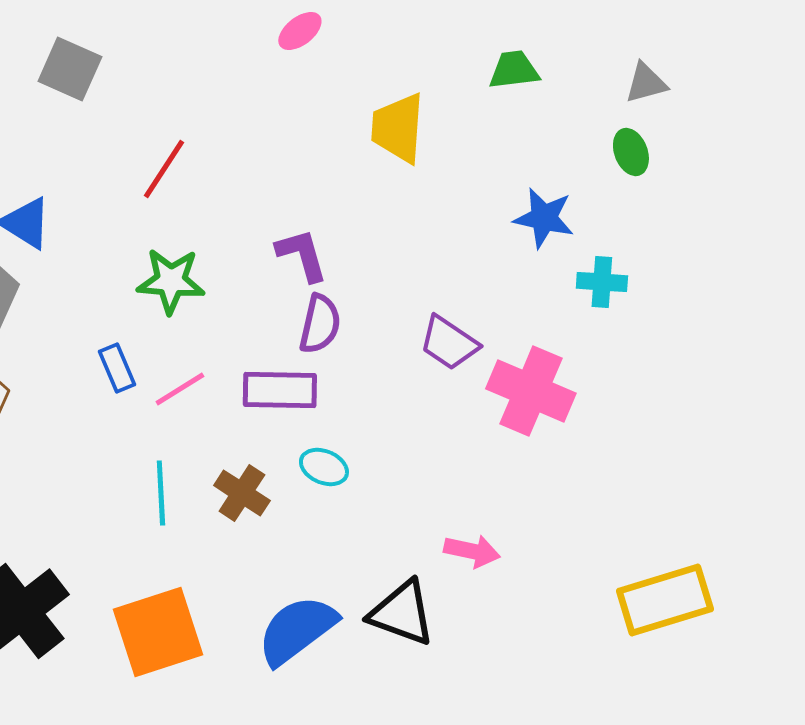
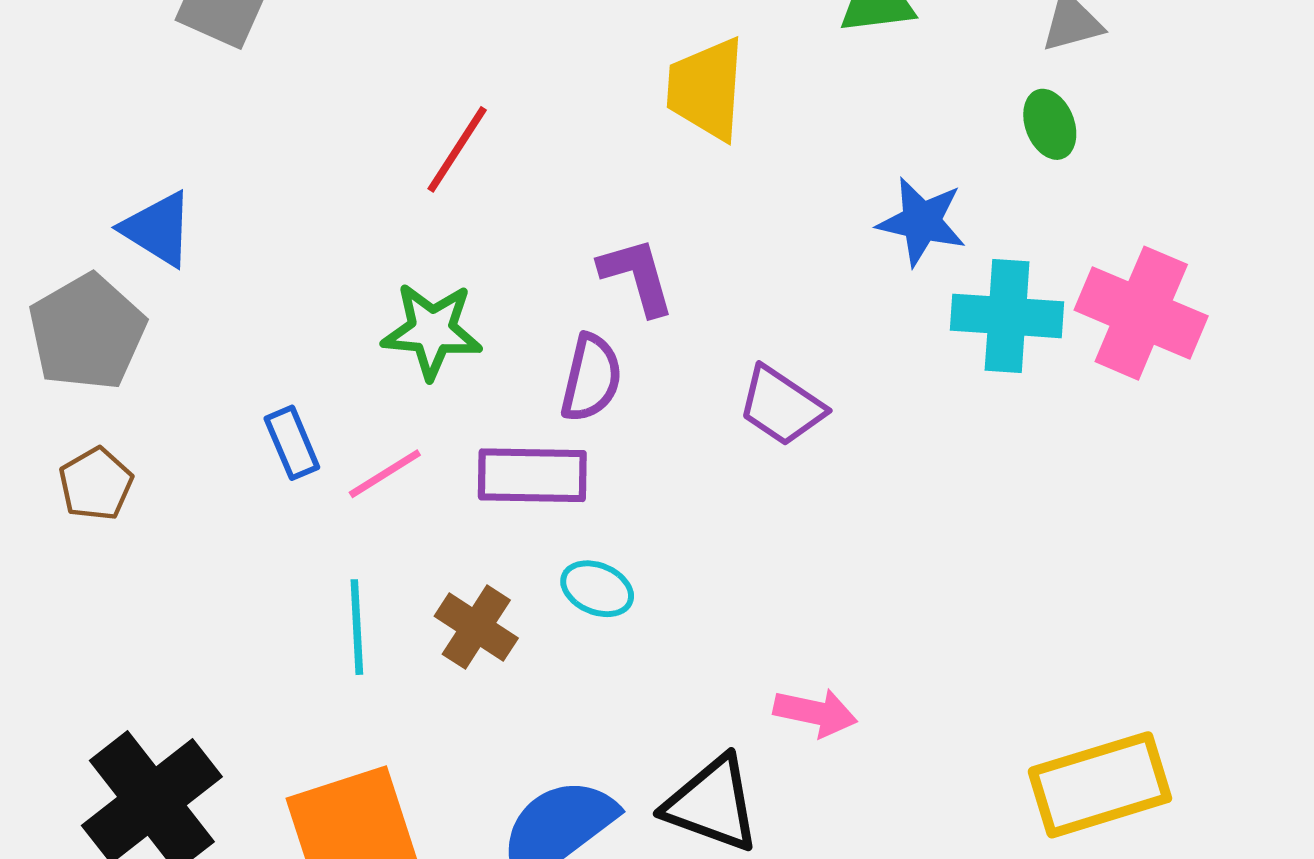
red line: (164, 169) -> (457, 149), moved
purple L-shape: (302, 255) -> (637, 276), moved
green star: (171, 281) -> (432, 331), moved
cyan cross: (602, 282) -> (1007, 316), size x1.5
pink cross: (531, 391) -> (1141, 313), moved

